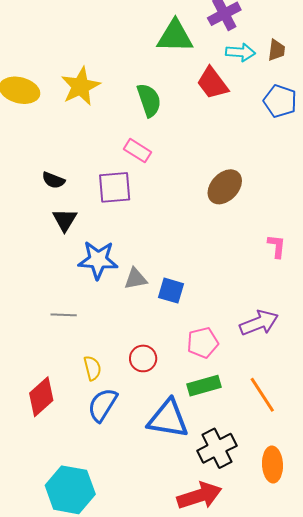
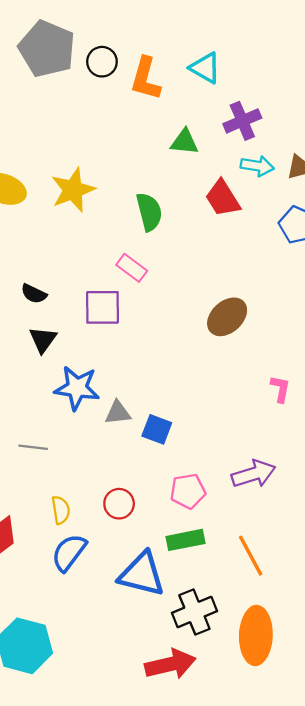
green triangle: (175, 36) -> (184, 142), size x0.7
orange ellipse: (272, 464) -> (256, 635), size x1.4

